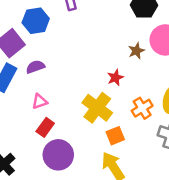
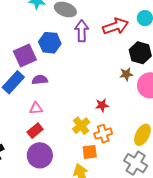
brown star: (136, 51) -> (126, 74), moved
yellow cross: (97, 108) -> (81, 126), size x0.7
orange cross: (142, 108) -> (103, 134), moved

